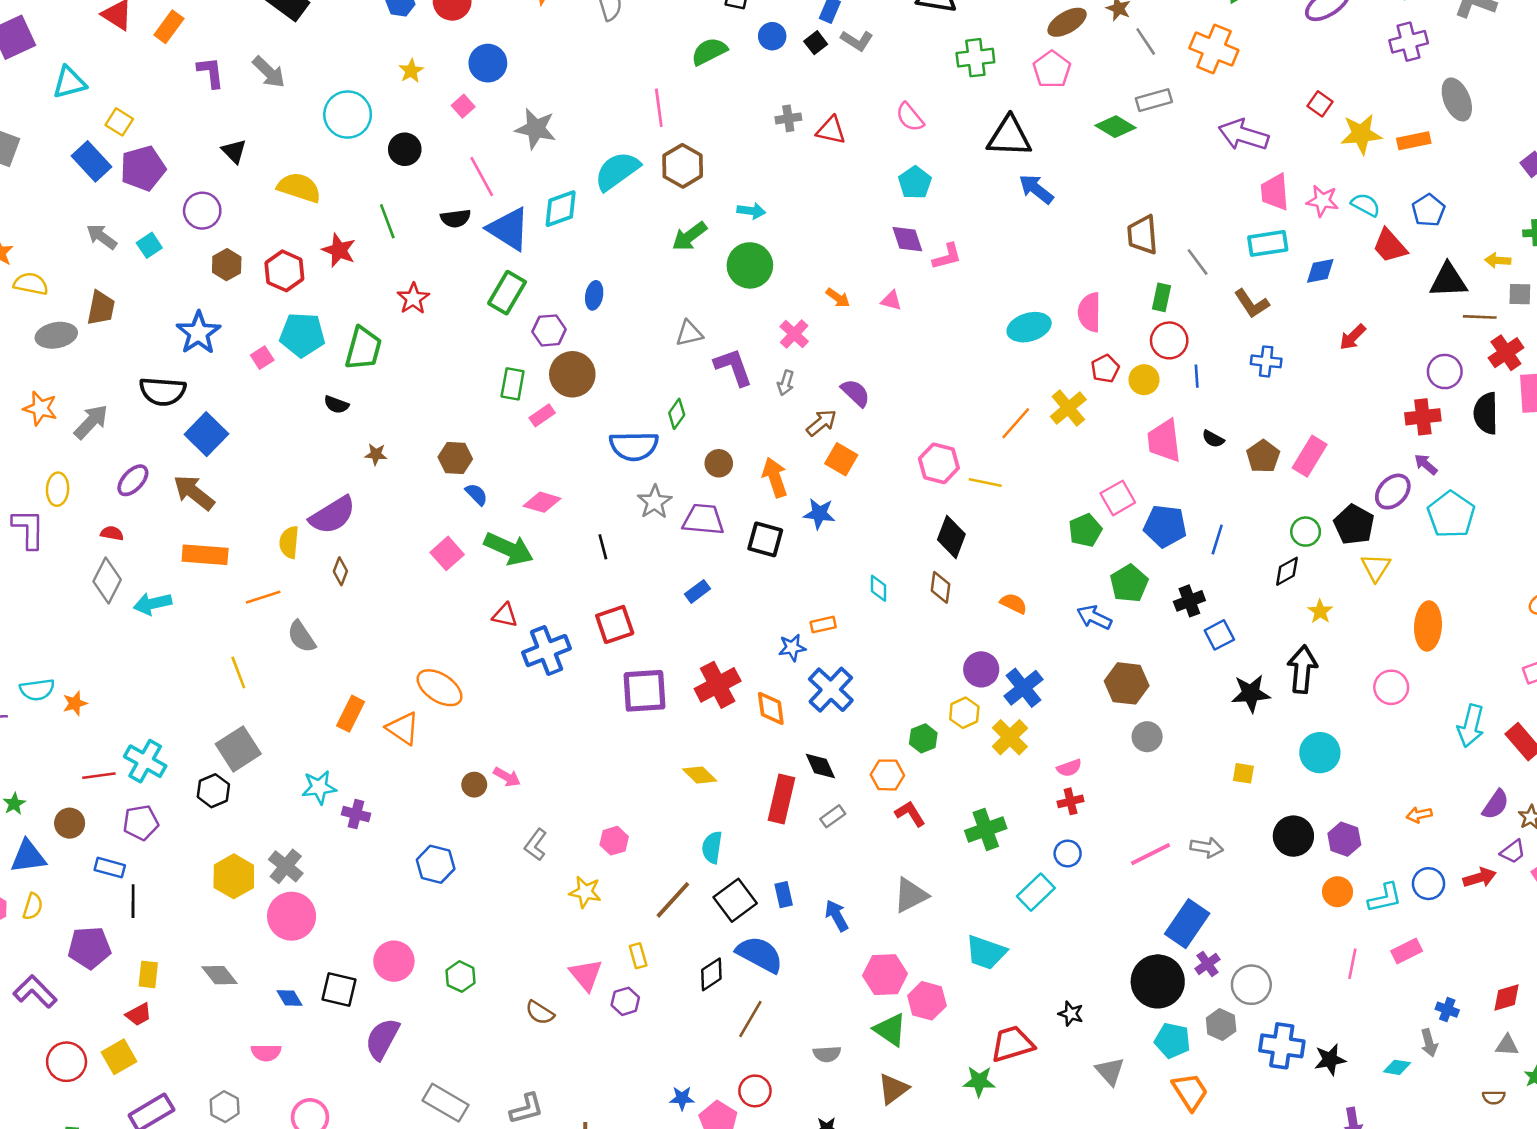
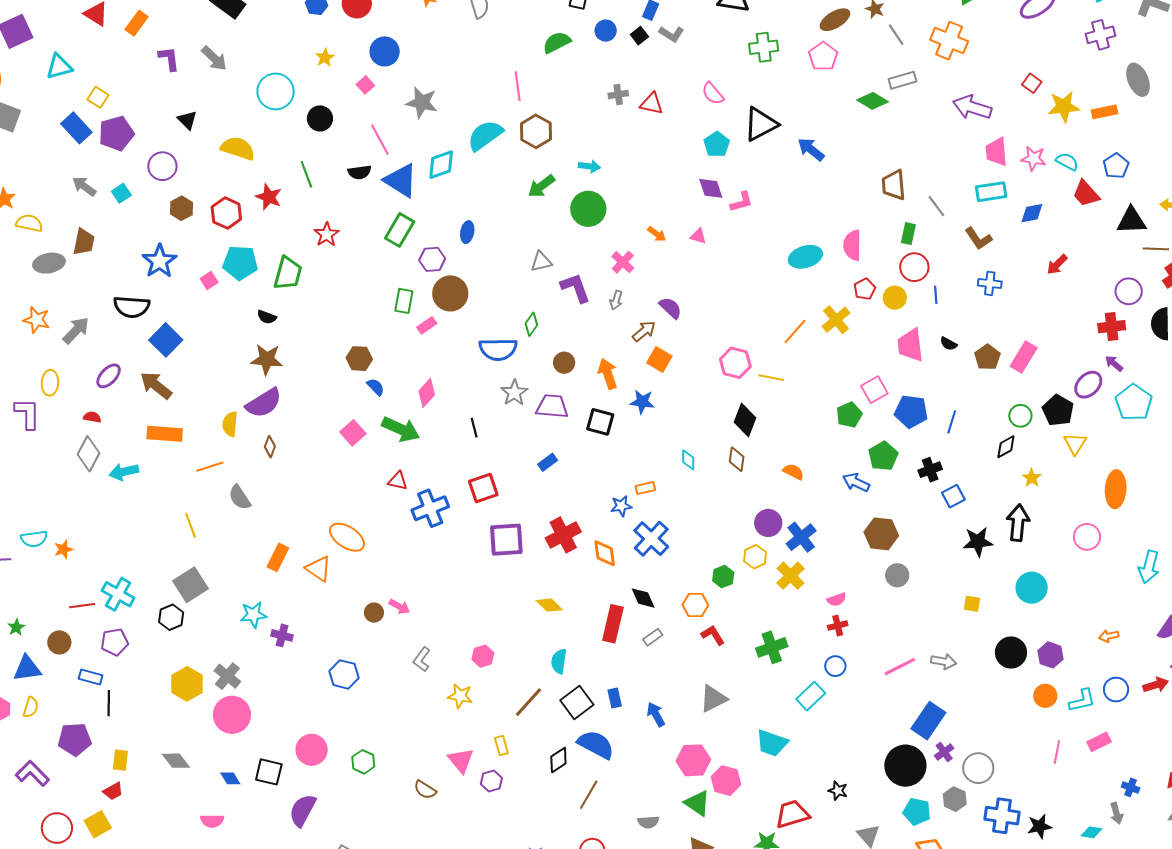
black triangle: (1009, 137) -> (761, 124), moved, turned -30
brown star: (376, 454) -> (267, 359), moved, size x1.8
pink diamond: (542, 502) -> (427, 393), turned -64

